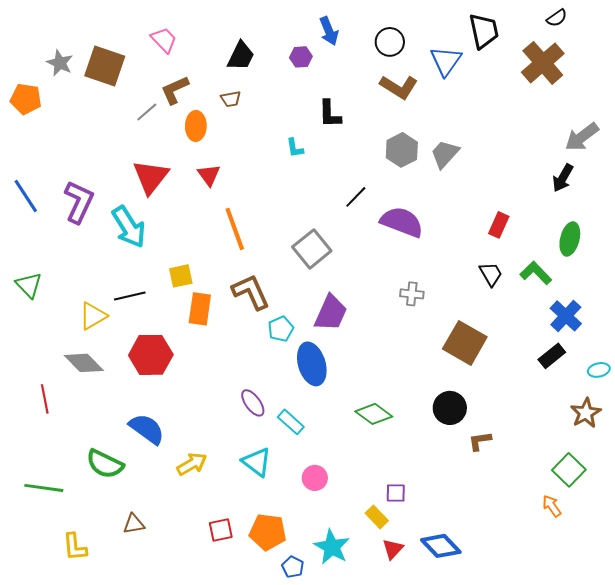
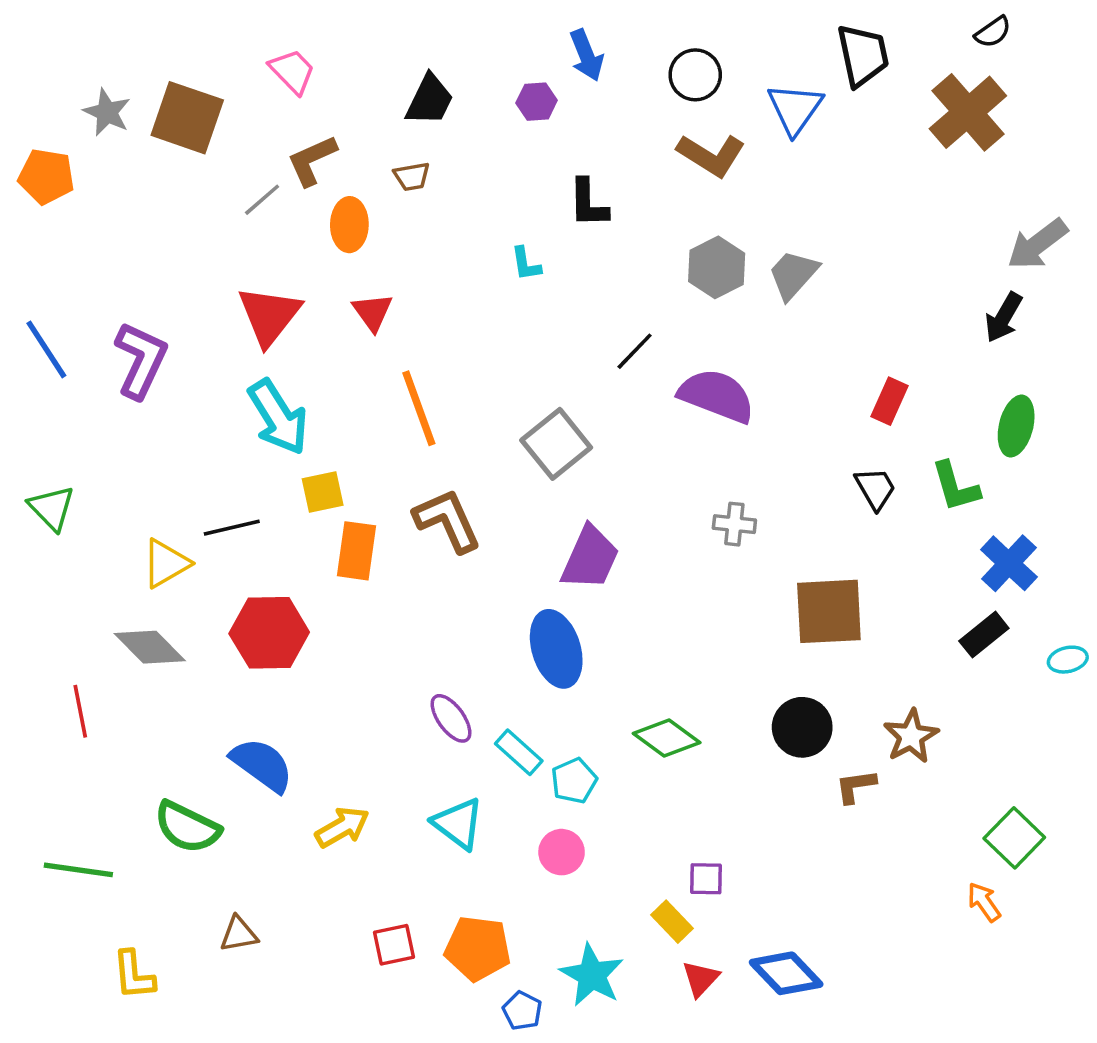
cyan arrow: (129, 227) -> (278, 417), moved
green L-shape: (536, 273) -> (955, 487), turned -152
cyan pentagon: (281, 329) -> (574, 781), moved
brown square: (465, 343) -> (829, 611), turned -33
brown star: (586, 413) -> (911, 736), moved

